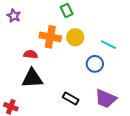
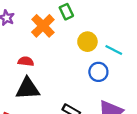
orange cross: (50, 37) -> (43, 26), moved, turned 35
yellow circle: (75, 37) -> (87, 42), moved

